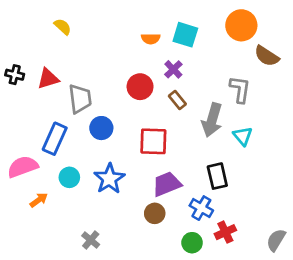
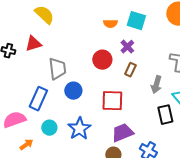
yellow semicircle: (63, 27) -> (44, 15), size x1.5
red triangle: (48, 79) -> (33, 44), moved
brown rectangle: (177, 100) -> (130, 70), turned 64
gray arrow: (212, 120) -> (156, 85), size x0.7
black rectangle: (217, 176) -> (165, 115), moved

